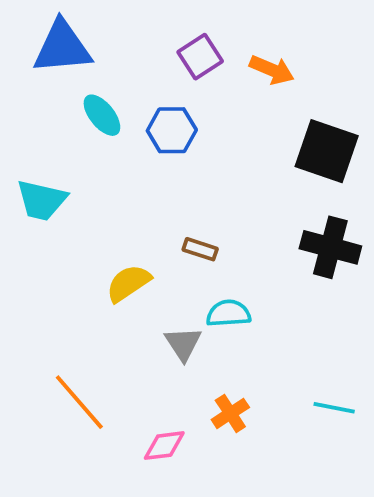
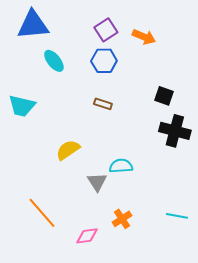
blue hexagon: (172, 130) -> (104, 61), moved
black square: (327, 151) -> (164, 96), moved, size x0.6
brown rectangle: (200, 249) -> (103, 104), moved

